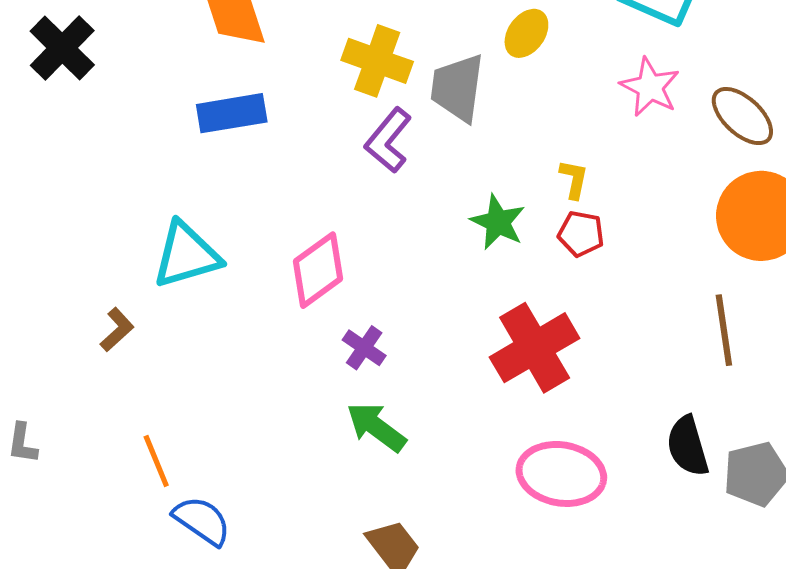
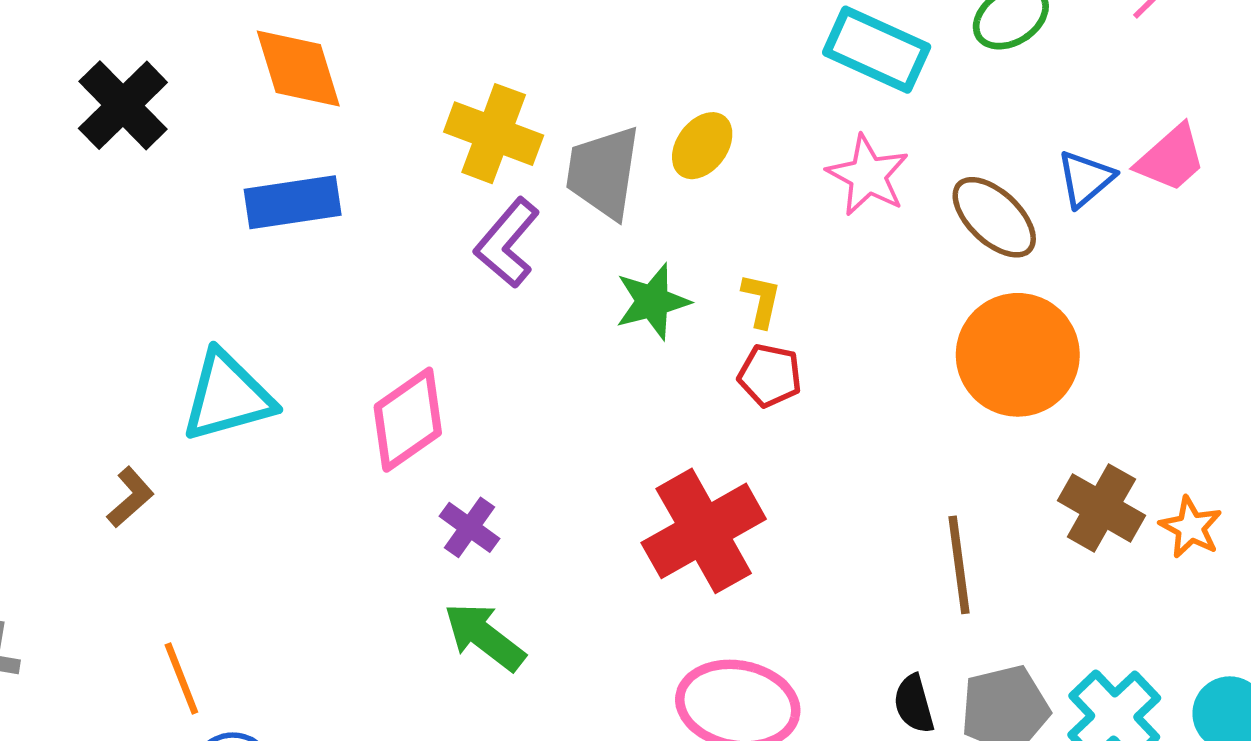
yellow ellipse: (526, 33) -> (702, 146), moved
black cross: (62, 48) -> (123, 105), moved
green star: (498, 222) -> (652, 301), moved, turned 30
brown line: (724, 330) -> (959, 565), moved
black semicircle: (688, 446) -> (914, 704), moved, size x0.7

